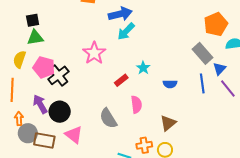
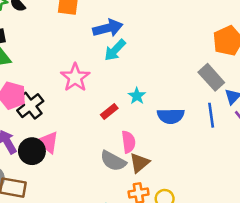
blue semicircle: (170, 84) -> (171, 116), size x1.5
gray semicircle: (108, 118) -> (113, 161), moved, turned -30
brown triangle: (168, 123) -> (140, 163), moved
pink triangle: (74, 135) -> (48, 142), moved

